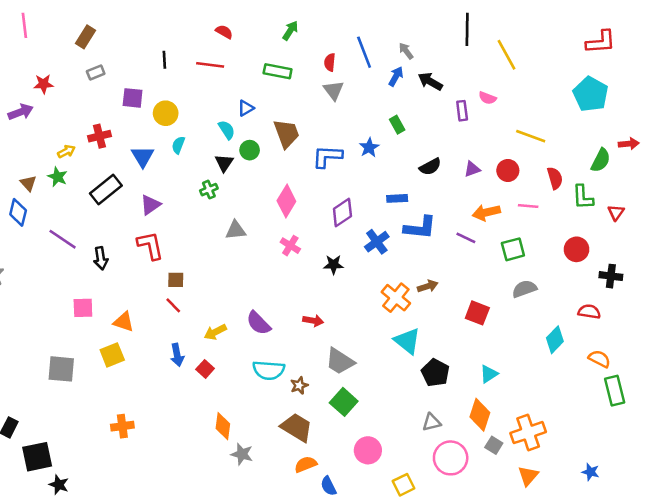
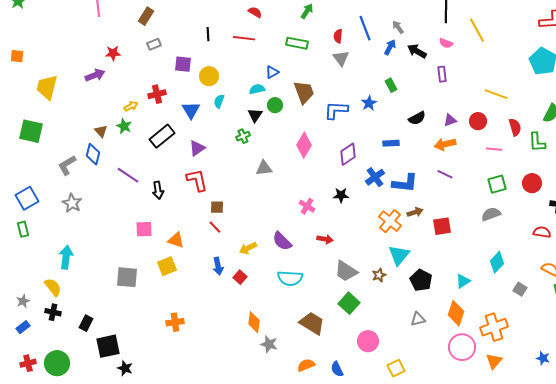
pink semicircle: (487, 98) -> (446, 43), moved
cyan semicircle: (227, 130) -> (257, 89), turned -70
orange arrow: (486, 212) -> (445, 144), moved
blue L-shape: (420, 228) -> (405, 183), moved
pink cross: (290, 246) -> (307, 206), moved
green square: (513, 249) -> (497, 184), moved
red square: (477, 313) -> (442, 226), moved, turned -30
cyan diamond: (555, 340) -> (497, 262), moved
cyan triangle: (407, 341) -> (399, 255), turned 30
brown star: (299, 385) -> (379, 275), moved
gray square: (494, 445) -> (520, 289), moved
pink circle: (451, 458) -> (462, 347), moved
orange semicircle: (306, 464) -> (306, 365), moved

